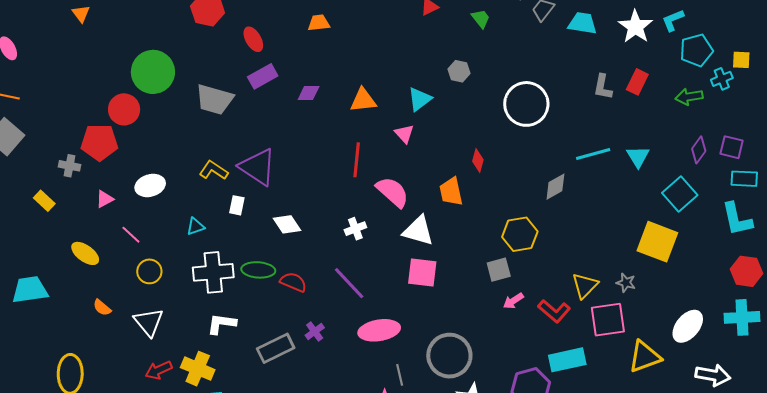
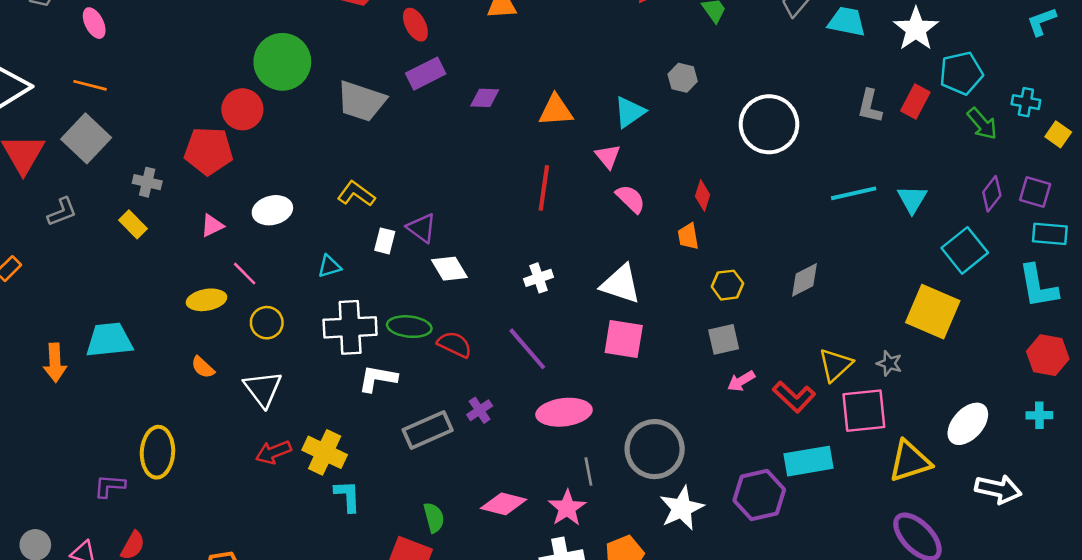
cyan L-shape: (673, 20) -> (1041, 22), moved
cyan pentagon: (696, 50) -> (961, 73), moved
yellow square: (741, 60) -> (1058, 134), moved, turned 30
cyan cross: (722, 79) -> (1026, 102), turned 30
green arrow: (689, 97) -> (982, 124), turned -124
gray cross: (69, 166) -> (147, 182), moved
purple triangle: (258, 167) -> (422, 228), moved, size x0.6
gray diamond: (555, 187) -> (805, 280), moved
pink semicircle: (393, 192) -> (630, 199), moved, size x0.7
orange trapezoid: (451, 192) -> (688, 236), moved, size x0.7
yellow hexagon: (520, 234) -> (727, 285), moved, size x0.7
yellow ellipse: (85, 253) -> (206, 300), moved, turned -48
cyan cross: (742, 317) -> (1039, 415), size x0.6
white L-shape: (222, 324) -> (378, 378), moved

